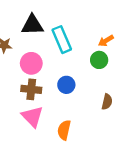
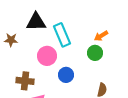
pink circle: (31, 63) -> (47, 56), moved
brown cross: (31, 89) -> (25, 81), moved

